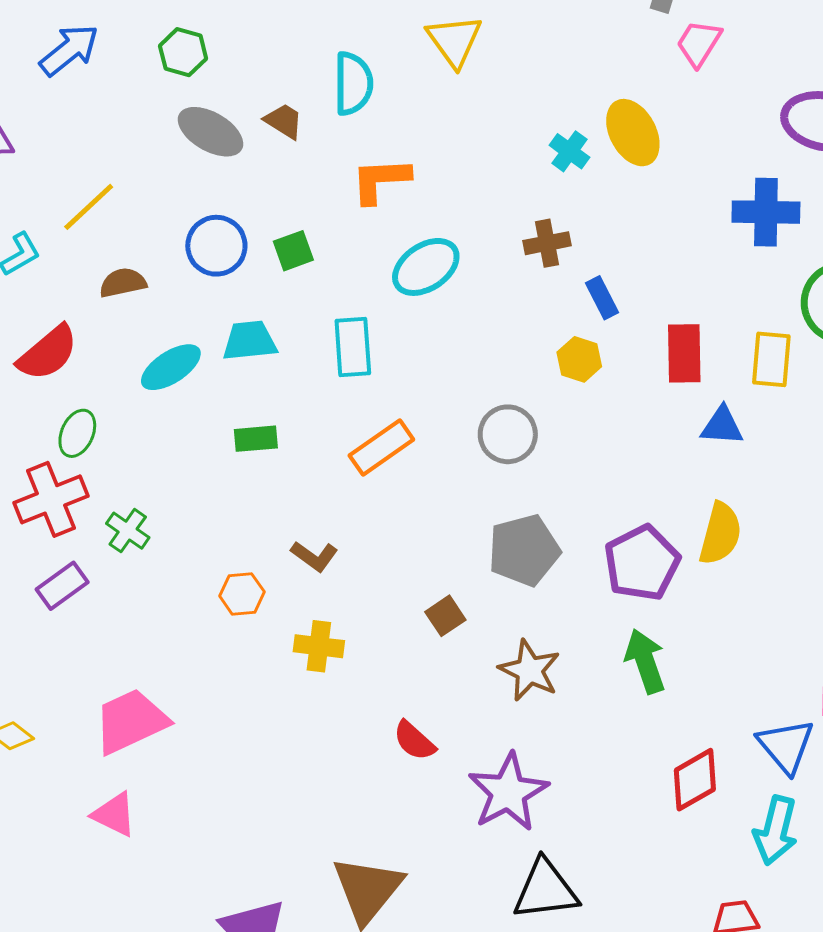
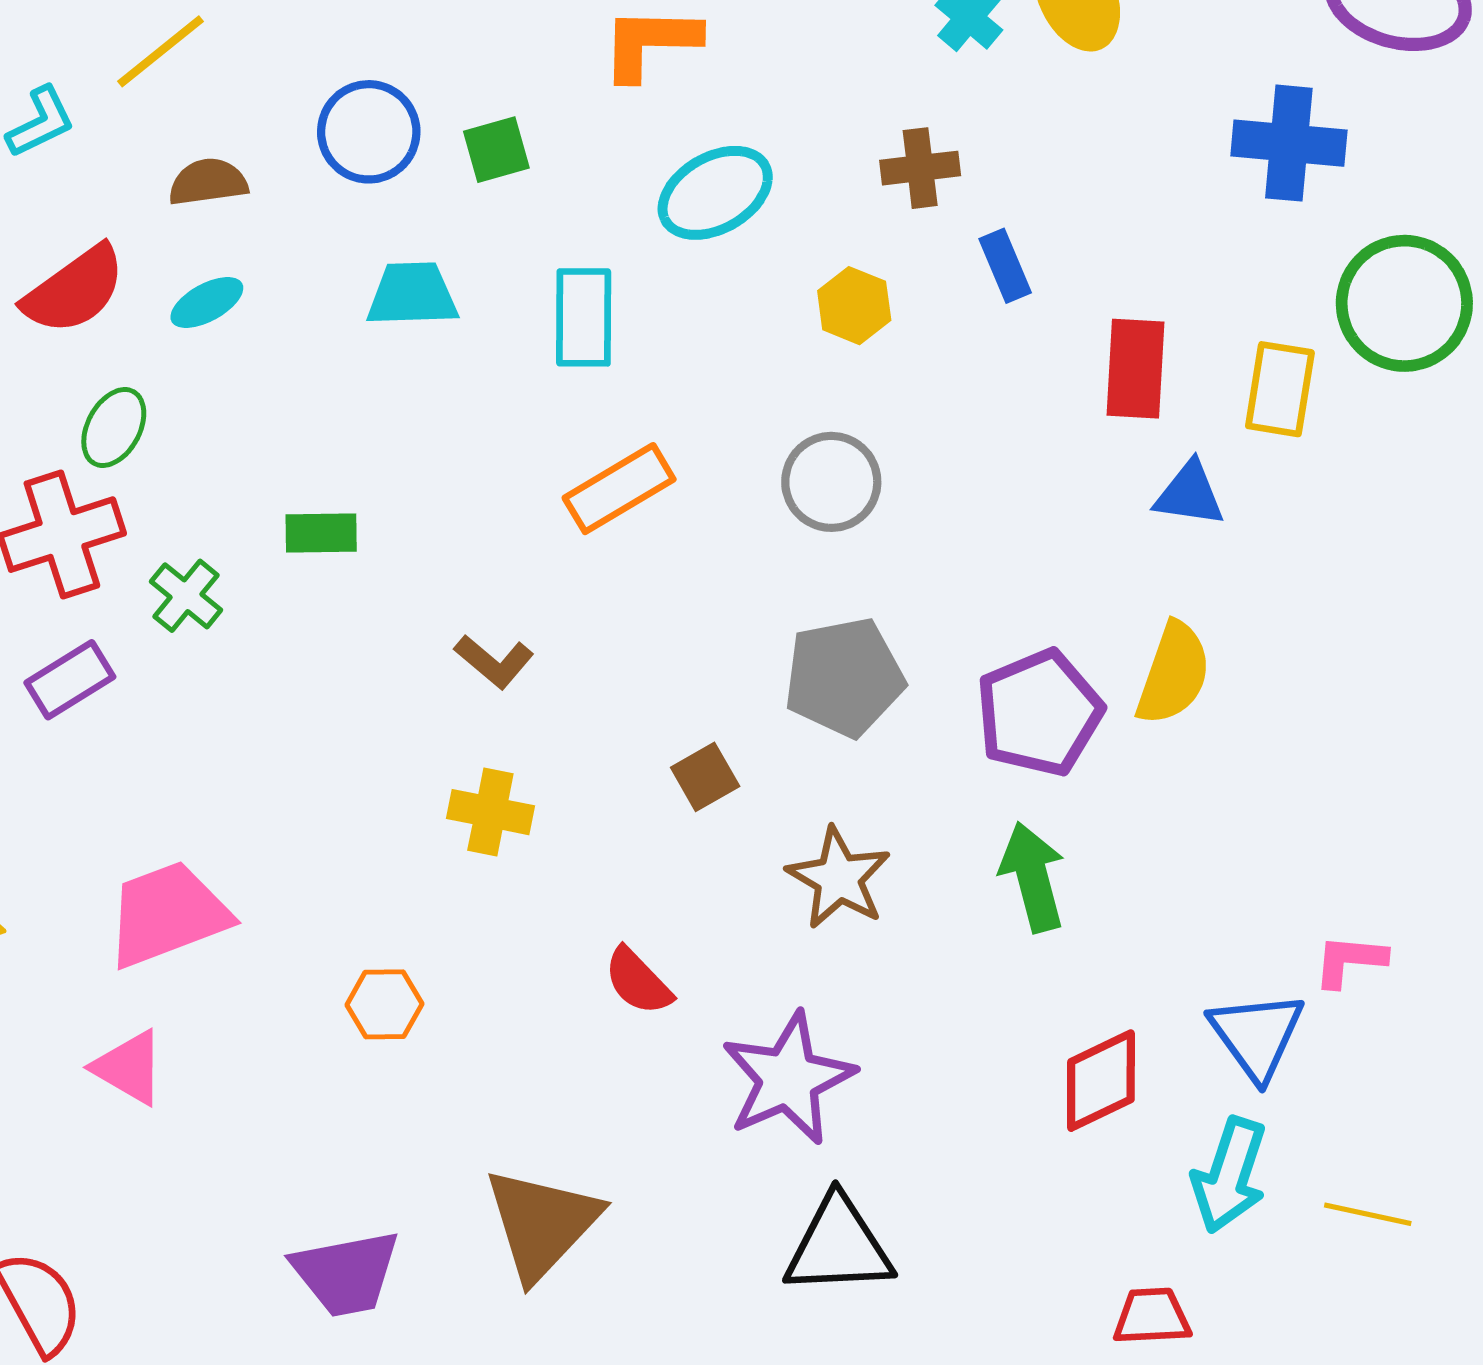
yellow hexagon: (579, 359) -> (854, 306), moved
cyan ellipse: (171, 367) -> (207, 303), moved, size x0.7
green rectangle: (256, 439) -> (321, 533), moved
orange hexagon: (242, 594) -> (384, 1004), moved

